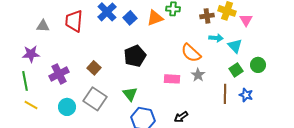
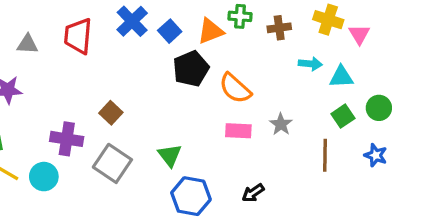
brown cross: (207, 16) -> (279, 28), moved
cyan triangle: (235, 46) -> (341, 77), turned -49
orange semicircle: (191, 53) -> (235, 88), moved
black pentagon: (135, 56) -> (191, 69), moved
purple cross: (59, 74) -> (67, 139), moved, turned 36
blue star: (246, 95) -> (376, 155), moved
cyan circle: (67, 107) -> (44, 177), moved

